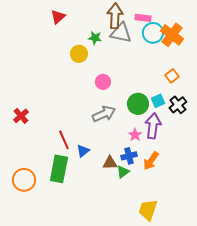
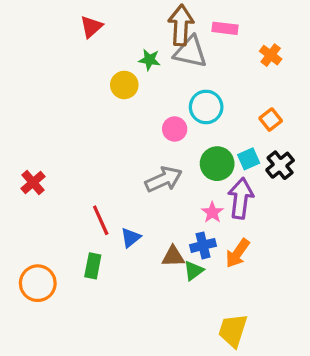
cyan circle: (153, 33) -> (206, 107), moved
orange cross: (172, 35) -> (271, 55), size x0.6
pink circle: (103, 82) -> (175, 129), moved
green rectangle: (59, 169) -> (93, 266), size x0.6

